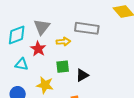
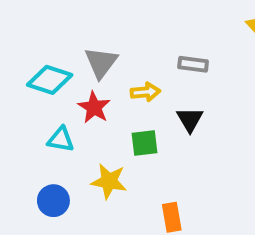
gray rectangle: (87, 28) -> (193, 64), size x0.6
cyan diamond: (17, 35) -> (50, 80), turned 40
black triangle: (82, 75) -> (190, 119), moved, turned -32

